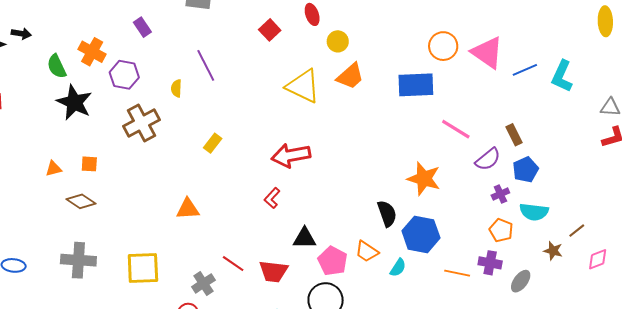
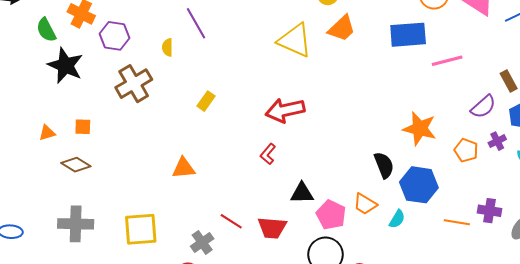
pink line: (456, 129) -> (447, 61), moved, turned -44
orange pentagon: (501, 230) -> (466, 150), moved

